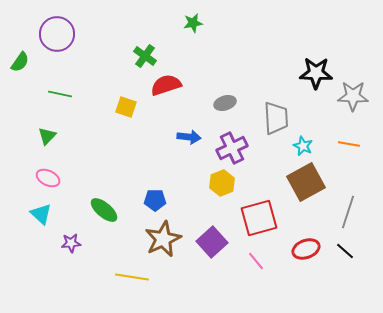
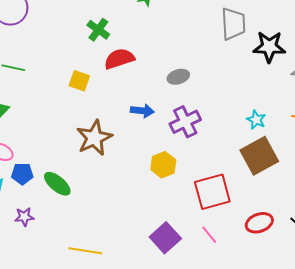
gray trapezoid: (276, 118) -> (233, 24), moved
yellow hexagon: (222, 183) -> (163, 165), moved
blue pentagon: (155, 200) -> (22, 174), moved
brown star: (163, 239) -> (94, 138), moved
purple square: (212, 242) -> (165, 238), moved

